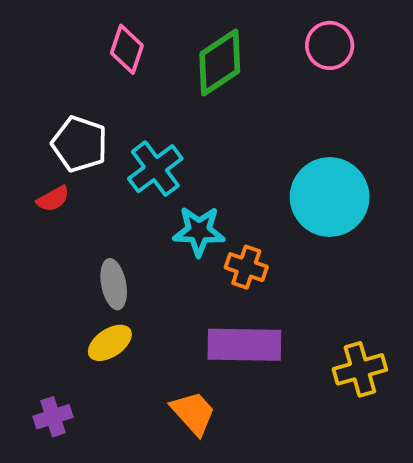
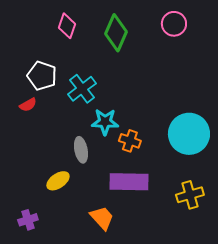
green diamond: (220, 63) -> (116, 33), turned -33
cyan circle: (330, 197) -> (189, 134), moved
gray ellipse: (114, 284) -> (81, 150), moved

